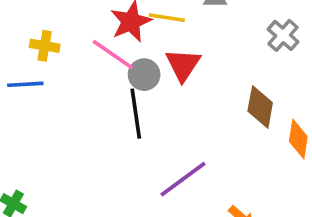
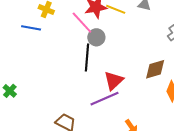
red triangle: (183, 65) -> (114, 81), moved
brown diamond: (260, 107) -> (155, 69), turned 50

